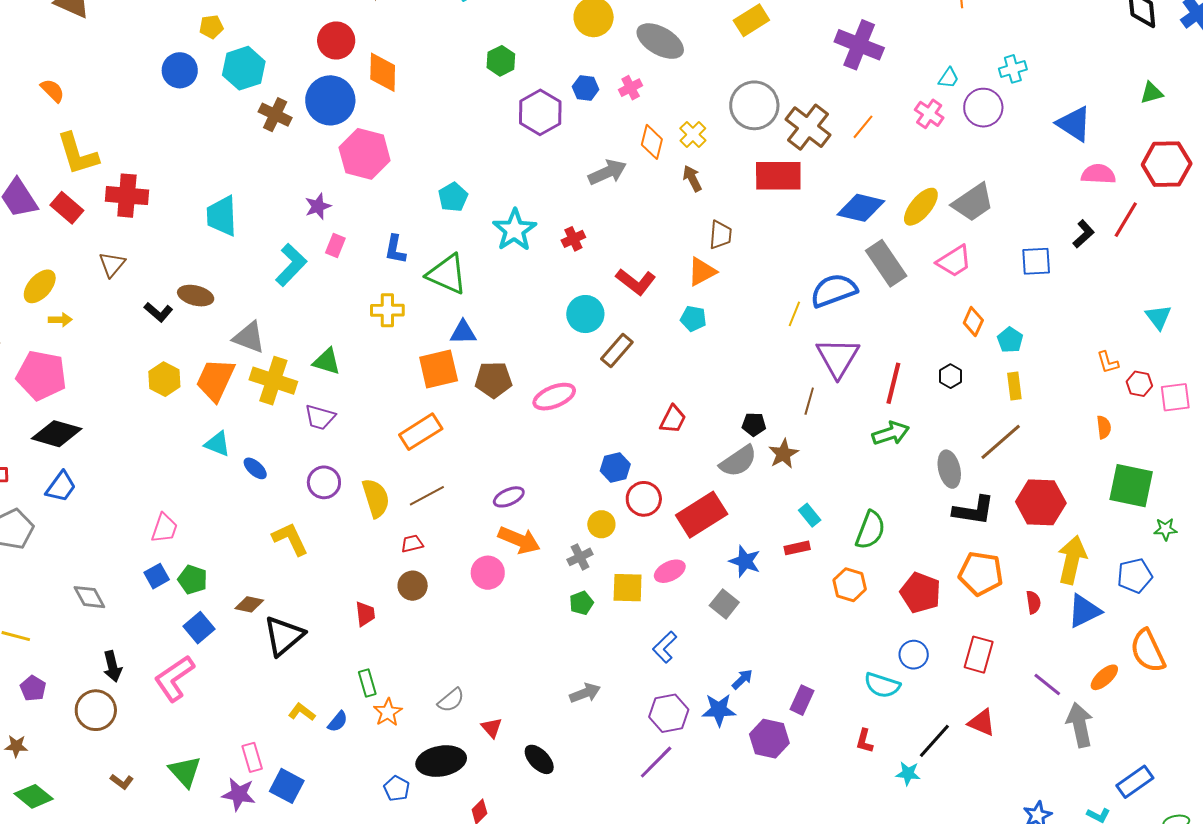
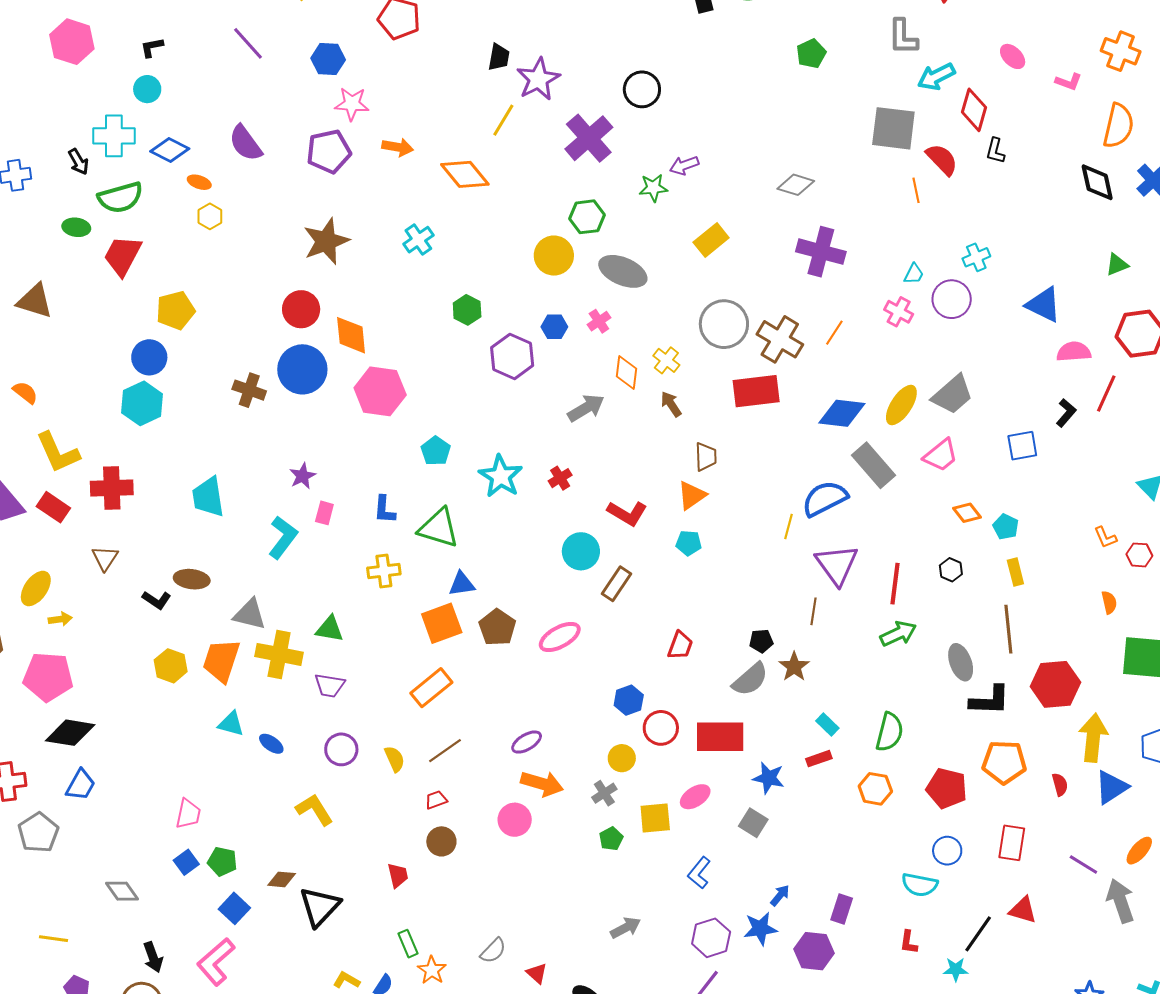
yellow pentagon: (211, 27) -> (176, 310), size x1.6
cyan hexagon: (244, 68) -> (142, 403), moved
pink hexagon: (365, 154) -> (380, 391), moved
orange diamond: (973, 321) -> (967, 513), turned -56
brown pentagon: (493, 380) -> (497, 627), turned -30
brown line: (1001, 442) -> (1008, 629), turned -48
yellow semicircle: (376, 498) -> (395, 759), size x0.7
red rectangle: (702, 515) -> (720, 737), turned 39

